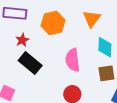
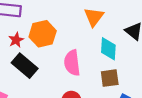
orange hexagon: (53, 23) -> (43, 34), moved

